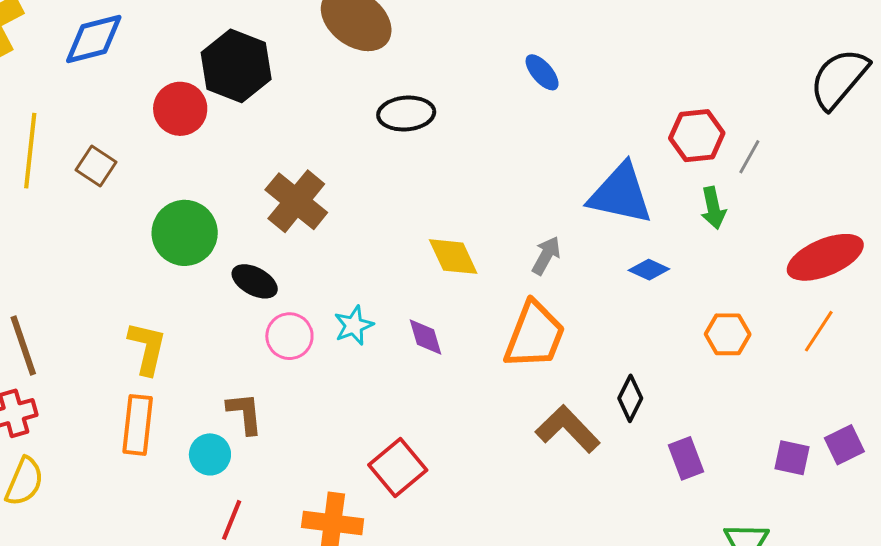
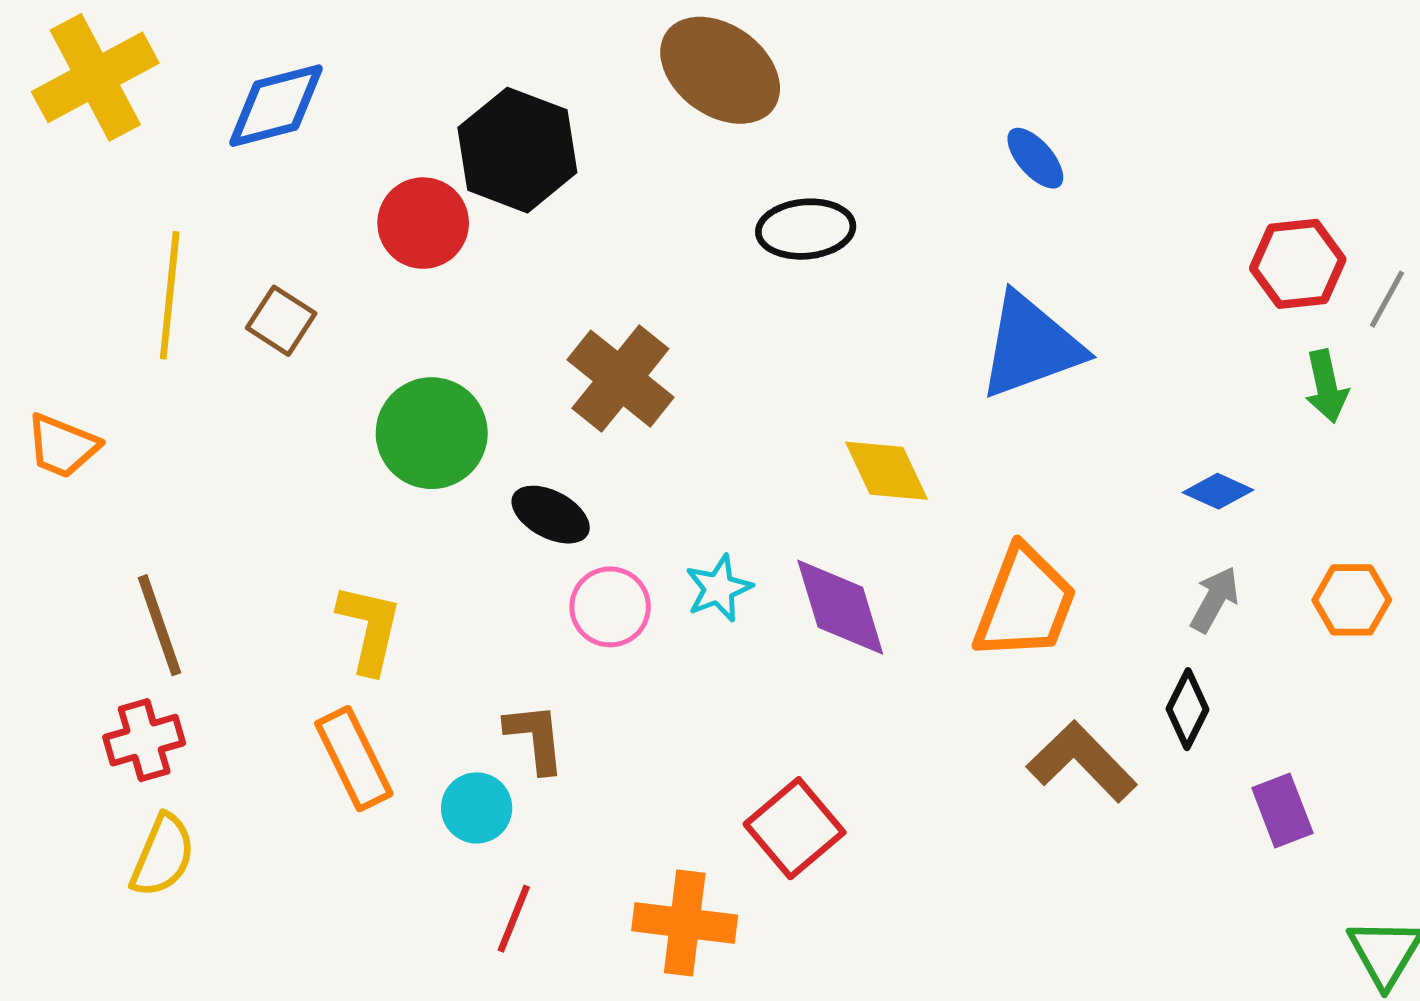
blue triangle: (621, 194) -> (1031, 346), moved, turned -32
gray arrow: (546, 255) -> (1215, 599), moved
purple diamond: (425, 337) -> (840, 607), size x1.6
orange rectangle: (138, 425) -> (354, 759), turned -32

